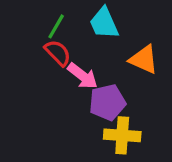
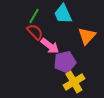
orange triangle: (144, 59) -> (87, 36), turned 48
yellow cross: (122, 135) -> (74, 82), turned -35

